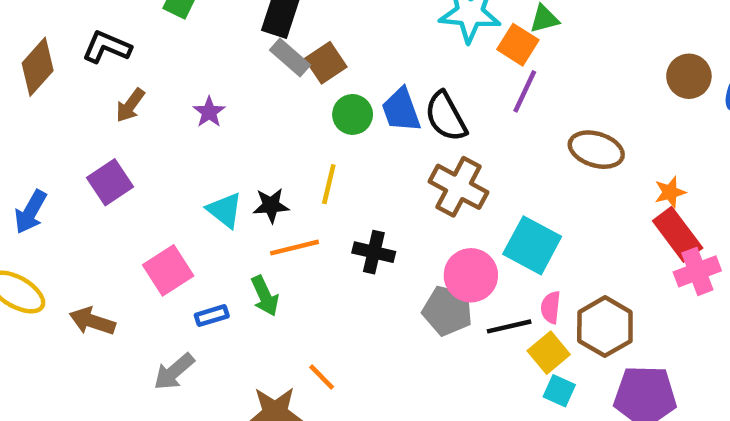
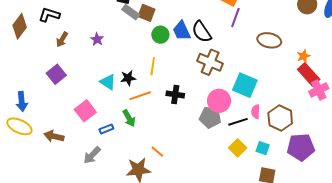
brown square: (326, 63) -> (147, 13), turned -30
blue arrow: (30, 212) -> (22, 101), moved, turned -30
yellow square: (549, 353) -> (238, 148), moved

